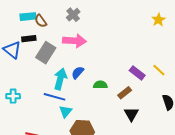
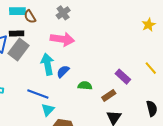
gray rectangle: (46, 53) -> (18, 50), moved
yellow line: (159, 70) -> (151, 68), moved
cyan arrow: (60, 79) -> (47, 64), moved, turned -30

